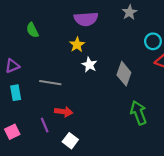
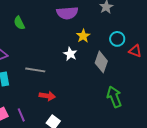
cyan circle: (153, 41) -> (117, 39), moved
yellow star: (77, 45) -> (83, 36), moved
purple line: (45, 125) -> (21, 115), moved

